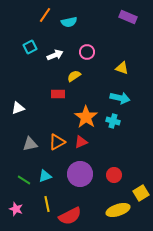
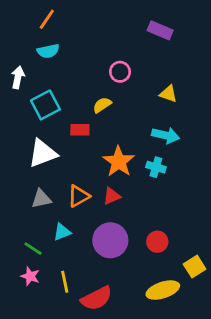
orange line: (45, 15) -> (47, 19), moved
purple rectangle: (128, 17) -> (160, 30), moved
cyan semicircle: (69, 22) -> (48, 51), moved
cyan square: (30, 47) -> (45, 105), moved, size x1.5
white arrow: (55, 55) -> (18, 77), moved, turned -56
white triangle: (18, 108) -> (43, 153), moved, size x1.6
cyan triangle: (45, 176) -> (62, 232), moved
pink star: (16, 209) -> (30, 276), moved

